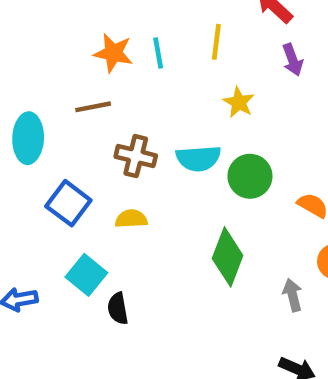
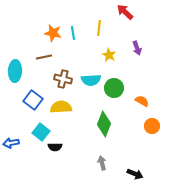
purple arrow: (293, 60) -> (137, 48), moved
yellow semicircle: (131, 219) -> (61, 107), size x1.5
gray arrow: (293, 295) -> (102, 163), moved
black semicircle: (118, 308) -> (55, 147), turned -80

